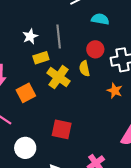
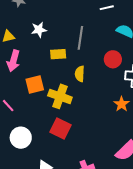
white star: (30, 36) -> (39, 30), moved
yellow semicircle: (84, 68) -> (80, 74), moved
yellow cross: (59, 77) -> (60, 96), moved, turned -30

